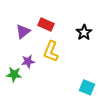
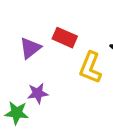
yellow L-shape: (51, 51) -> (90, 68), moved

